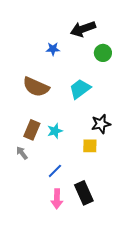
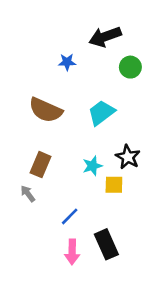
black star: (101, 124) -> (128, 157), turned -30
cyan star: (55, 131) -> (92, 166), moved

